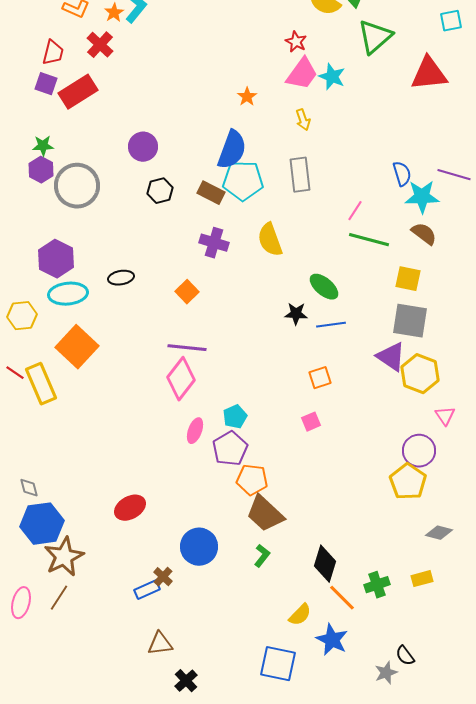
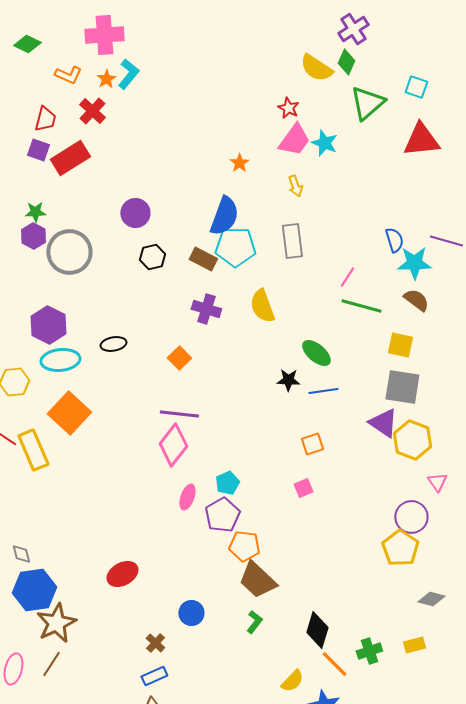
cyan square: (451, 21) -> (416, 87), moved, turned 30
blue circle: (199, 547) -> (191, 613), size x0.7
blue rectangle: (147, 590) -> (154, 676), moved

